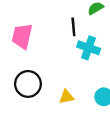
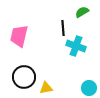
yellow triangle: (66, 97) -> (46, 88), moved

